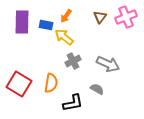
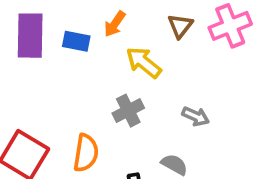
yellow arrow: (64, 37) -> (144, 62), moved
gray arrow: (108, 64) -> (196, 116), size x0.6

